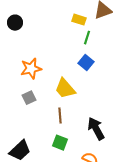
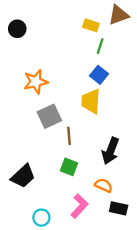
yellow trapezoid: (65, 89) -> (91, 101), moved, turned 45
gray square: (29, 98) -> (49, 116), moved, size x1.5
black arrow: (96, 129) -> (110, 151), turned -130

